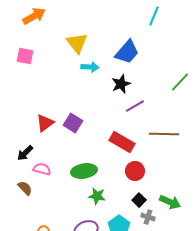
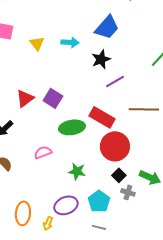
yellow triangle: (77, 43) -> (37, 43), moved, size x0.7
pink semicircle: (42, 169) -> (43, 152), moved, turned -36
green ellipse: (84, 171) -> (72, 127), moved
red circle: (135, 171) -> (115, 146), size x1.5

